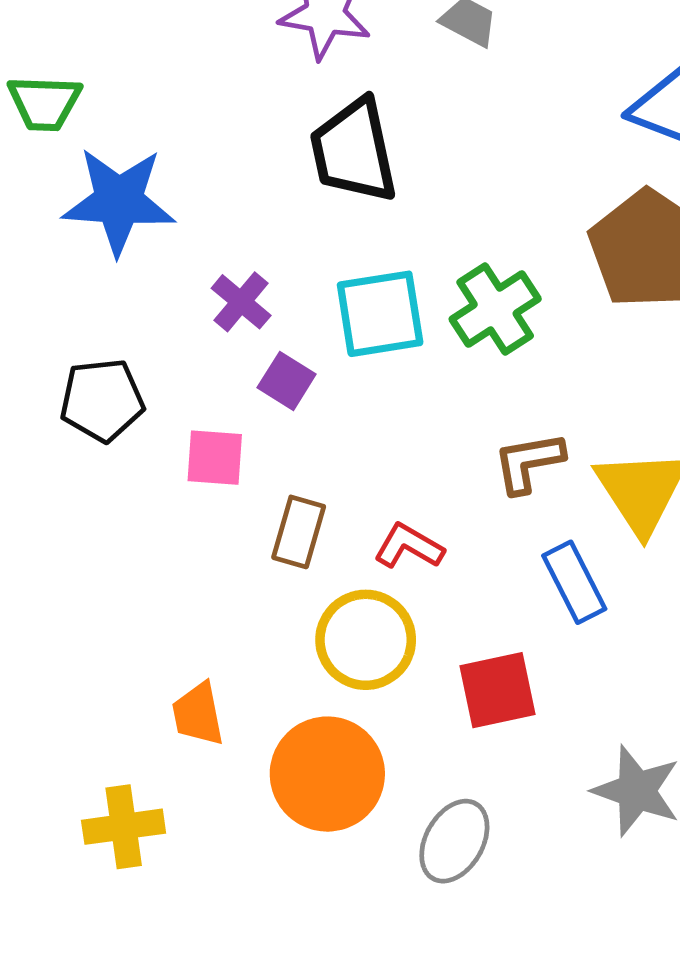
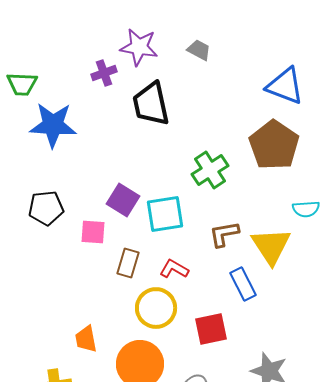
purple cross: (241, 302) -> (104, 73), moved, turned 30
cyan square: (380, 314) -> (165, 214), moved
purple square: (287, 381) -> (123, 200), size x1.4

